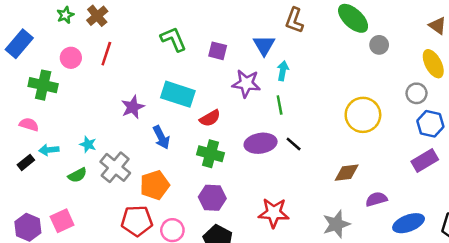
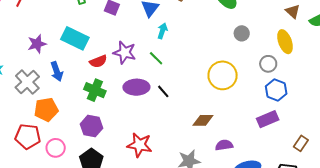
gray circle: (379, 45) -> (242, 33), moved
purple star: (246, 83) -> (125, 52), moved
green line: (280, 105) -> (156, 58), turned -42
gray cross: (115, 167) -> (27, 82), moved

